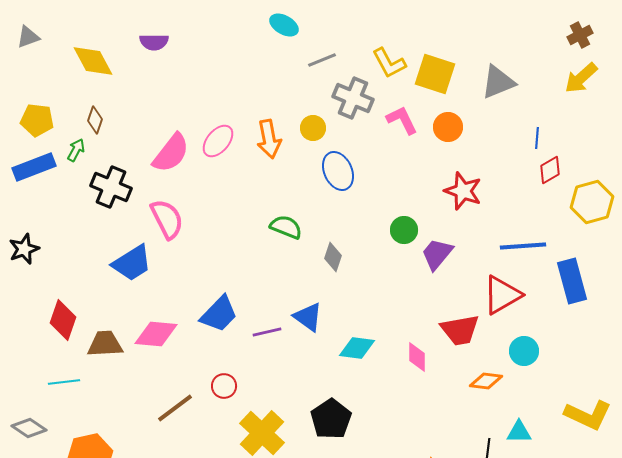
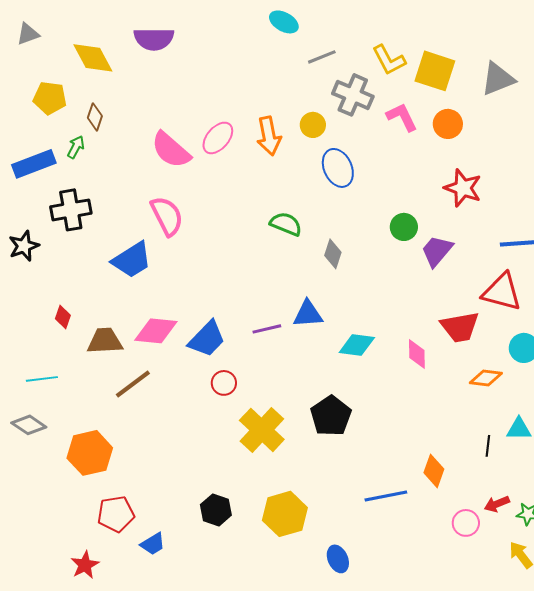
purple semicircle: (154, 42) -> (154, 39), size x1.4
yellow pentagon: (37, 120) -> (50, 98), moved
pink semicircle: (171, 153) -> (171, 150), turned 93
black cross: (111, 187) -> (71, 210), moved, turned -33
red triangle: (502, 295) -> (502, 292), turned 45
blue trapezoid: (219, 314) -> (207, 339), moved
blue triangle: (308, 317) -> (308, 314), turned -40
red diamond: (63, 320) -> (63, 317), size x0.6
cyan line: (64, 382) -> (42, 379), moved
brown line: (175, 408) -> (133, 384), moved

